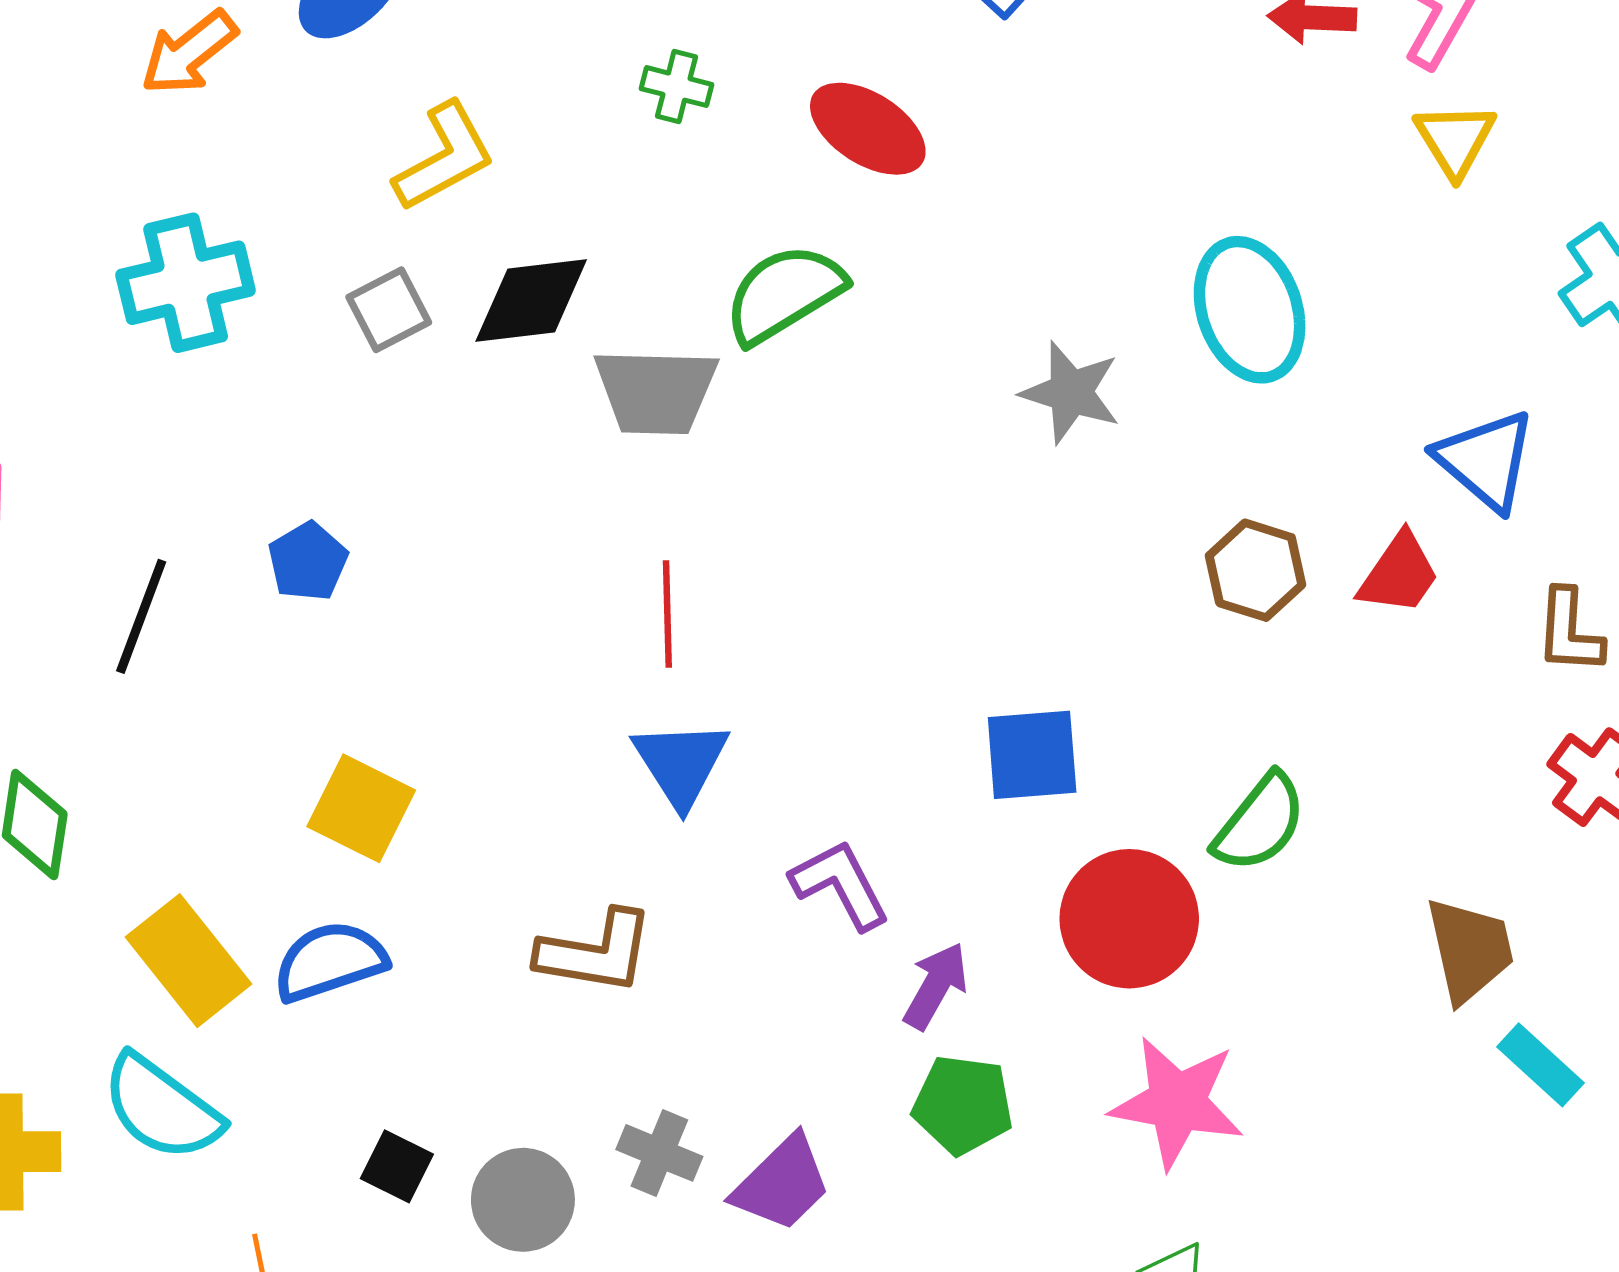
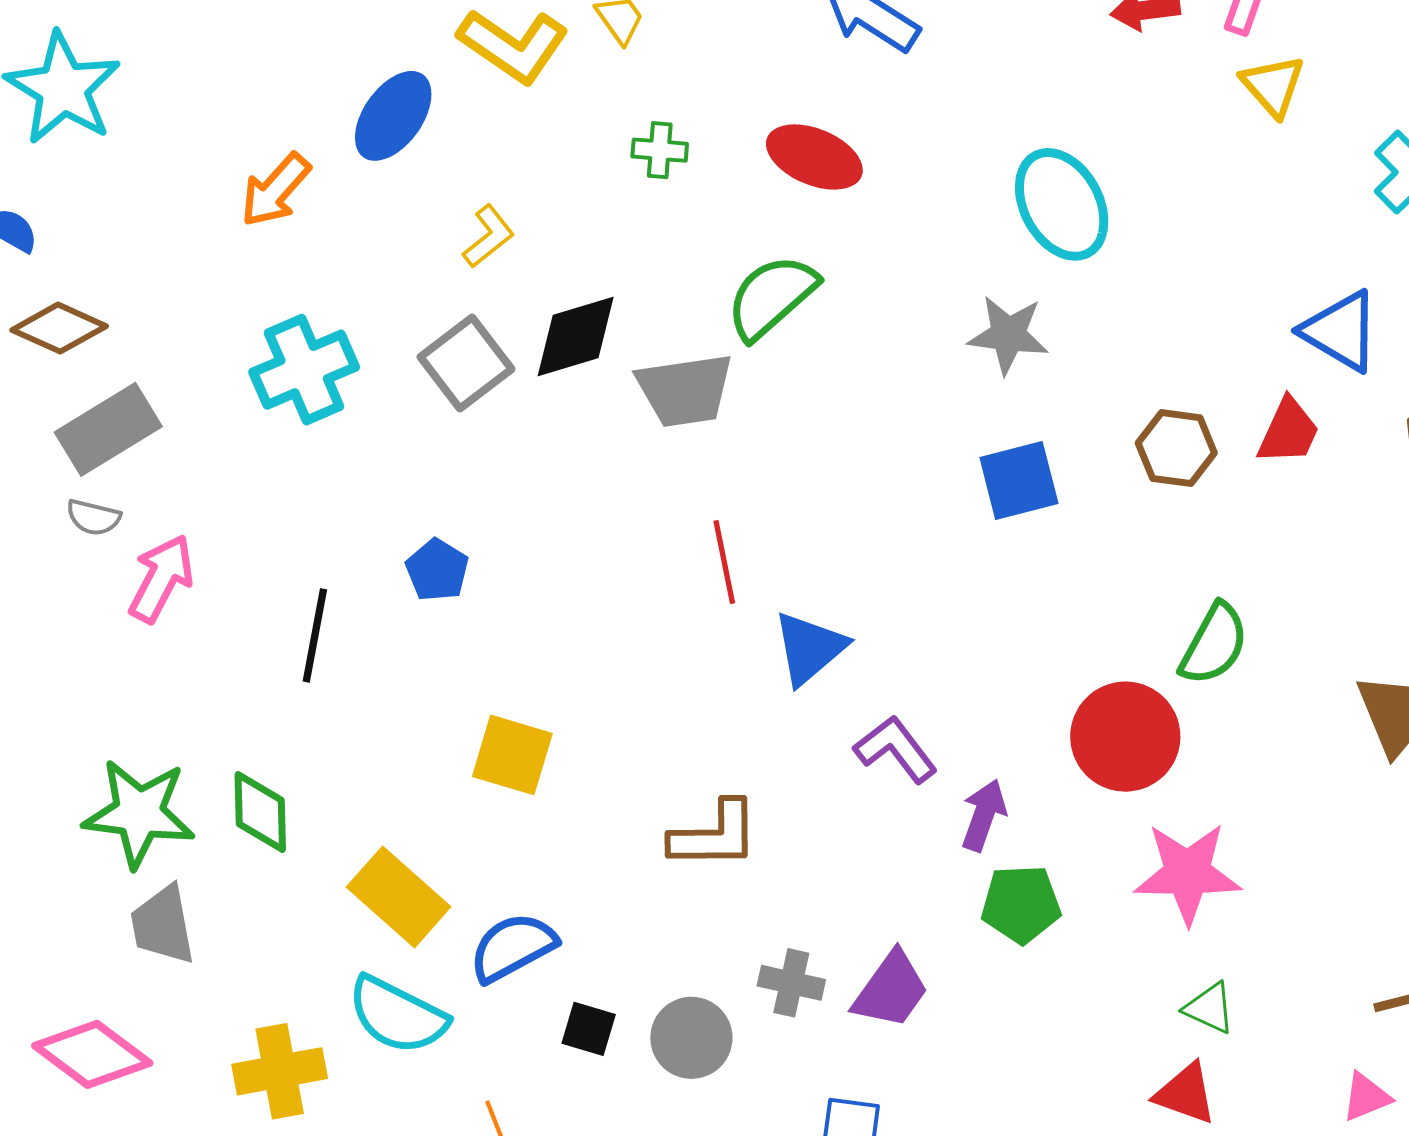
yellow L-shape: (444, 157) -> (489, 236), size x0.7
gray square: (389, 310) -> (466, 363), size x1.4
cyan ellipse: (1250, 310) -> (1062, 204), moved
blue square: (1032, 755) -> (1019, 480), moved
blue triangle: (681, 763) -> (809, 648), moved, turned 32
blue semicircle: (330, 961) -> (513, 947), moved

